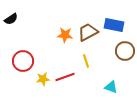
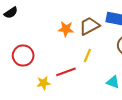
yellow line: (86, 61) -> (87, 56), turned 40
yellow star: (43, 79) -> (44, 83), moved

